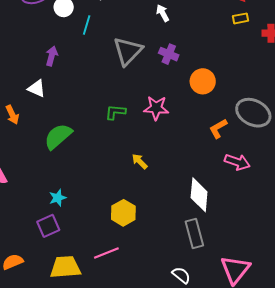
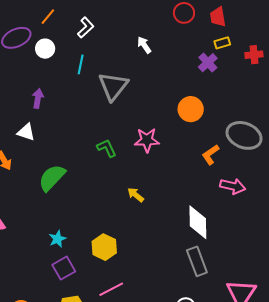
cyan line: (87, 25) -> (81, 64), moved
purple cross: (169, 54) -> (208, 63), moved, turned 30
green L-shape: (115, 112) -> (107, 148), turned 65
yellow hexagon: (123, 213) -> (104, 247), moved
purple square: (48, 226) -> (64, 268), moved

